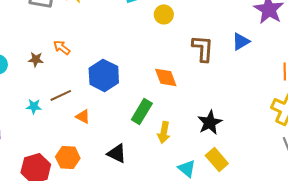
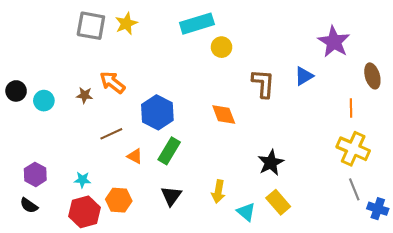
orange arrow: (62, 47) -> (112, 82), size x1.4
cyan star: (34, 106) -> (82, 180), moved
green rectangle: (142, 111) -> (169, 151), moved
yellow arrow: (164, 132) -> (218, 192), moved
black triangle: (117, 153) -> (171, 196), turned 40

